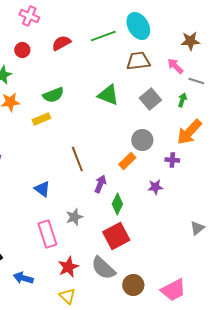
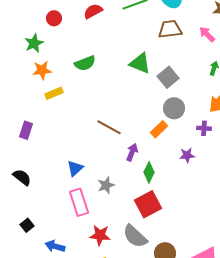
gray square: (150, 99) -> (168, 77), moved
yellow rectangle: (41, 119) -> (54, 93), moved
brown line: (77, 159) -> (109, 127), turned -40
blue triangle: (42, 189) -> (75, 168), moved, turned 42
red star: (68, 267) -> (100, 235), turned 30

